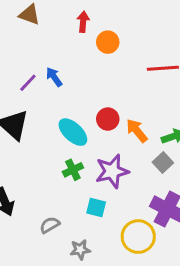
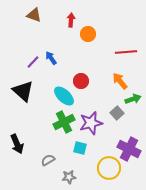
red circle: (108, 119) -> (81, 81), moved
orange arrow: (137, 131) -> (120, 81), moved
gray square: (163, 163) -> (117, 113), moved
green cross: (73, 170) -> (64, 122), size x1.5

